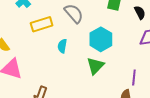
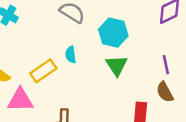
yellow rectangle: (42, 24) -> (43, 71), moved

